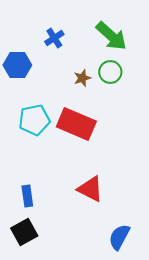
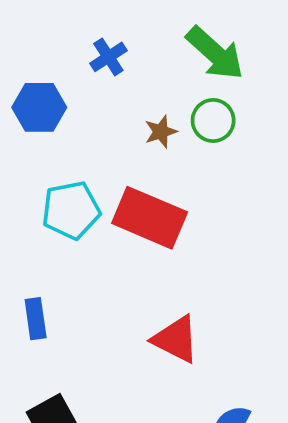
blue rectangle: (27, 196) -> (36, 319), moved

